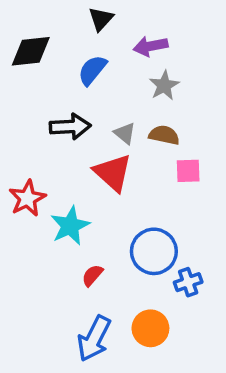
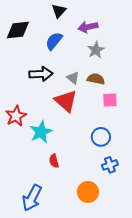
blue circle: (154, 251) -> (101, 137), moved, size x0.7
red semicircle: (92, 275) -> (54, 161), turned -56
blue arrow: (94, 339) -> (32, 198), moved

